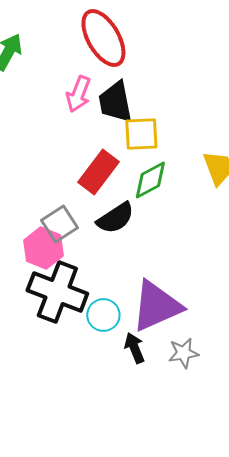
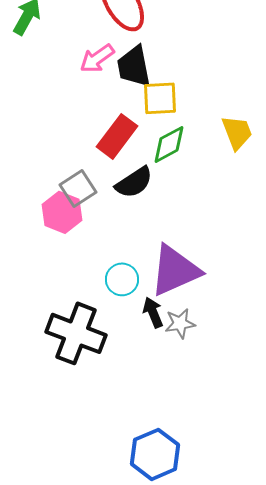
pink arrow: (78, 94) -> (97, 58), turned 33
black cross: (57, 292) -> (76, 333), moved
gray star: (183, 353) -> (180, 323), moved

